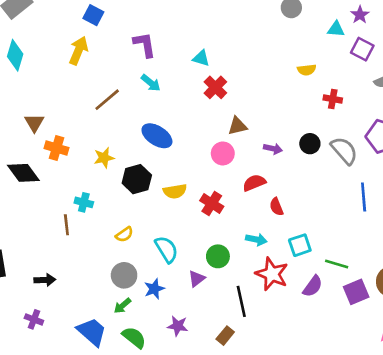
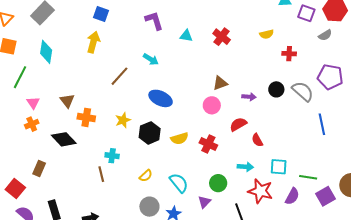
purple L-shape: (145, 45) -> (154, 21), moved
red cross: (215, 87) -> (222, 37), moved
cyan square: (300, 245) -> (279, 167), turned 30

